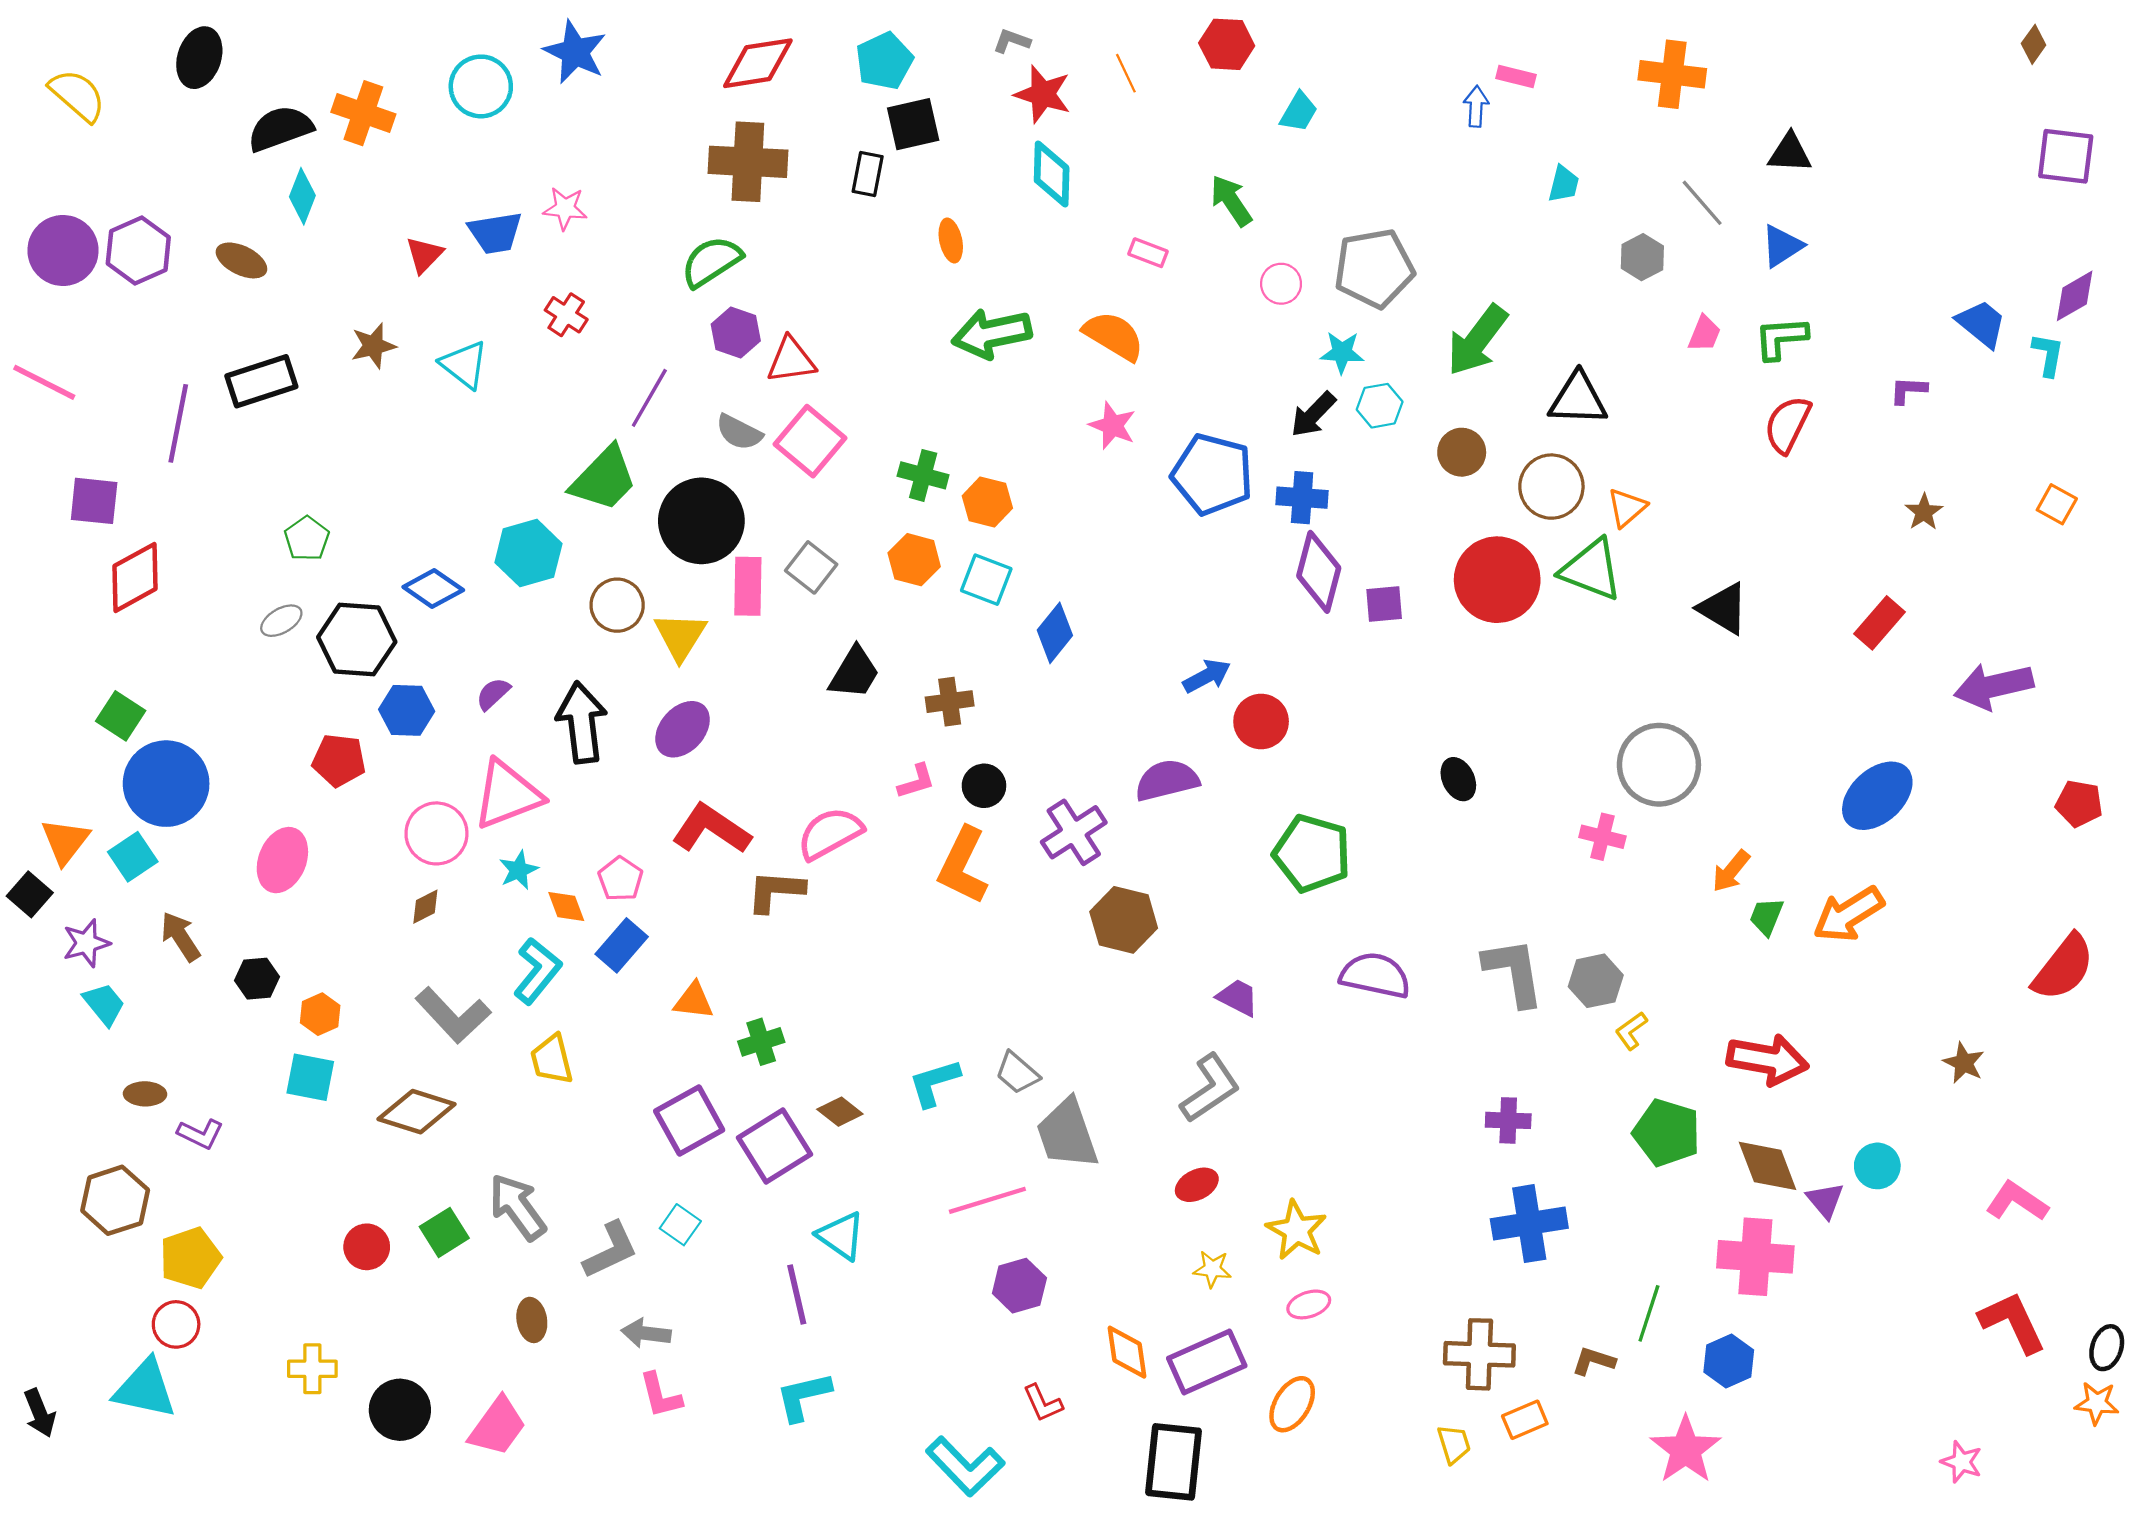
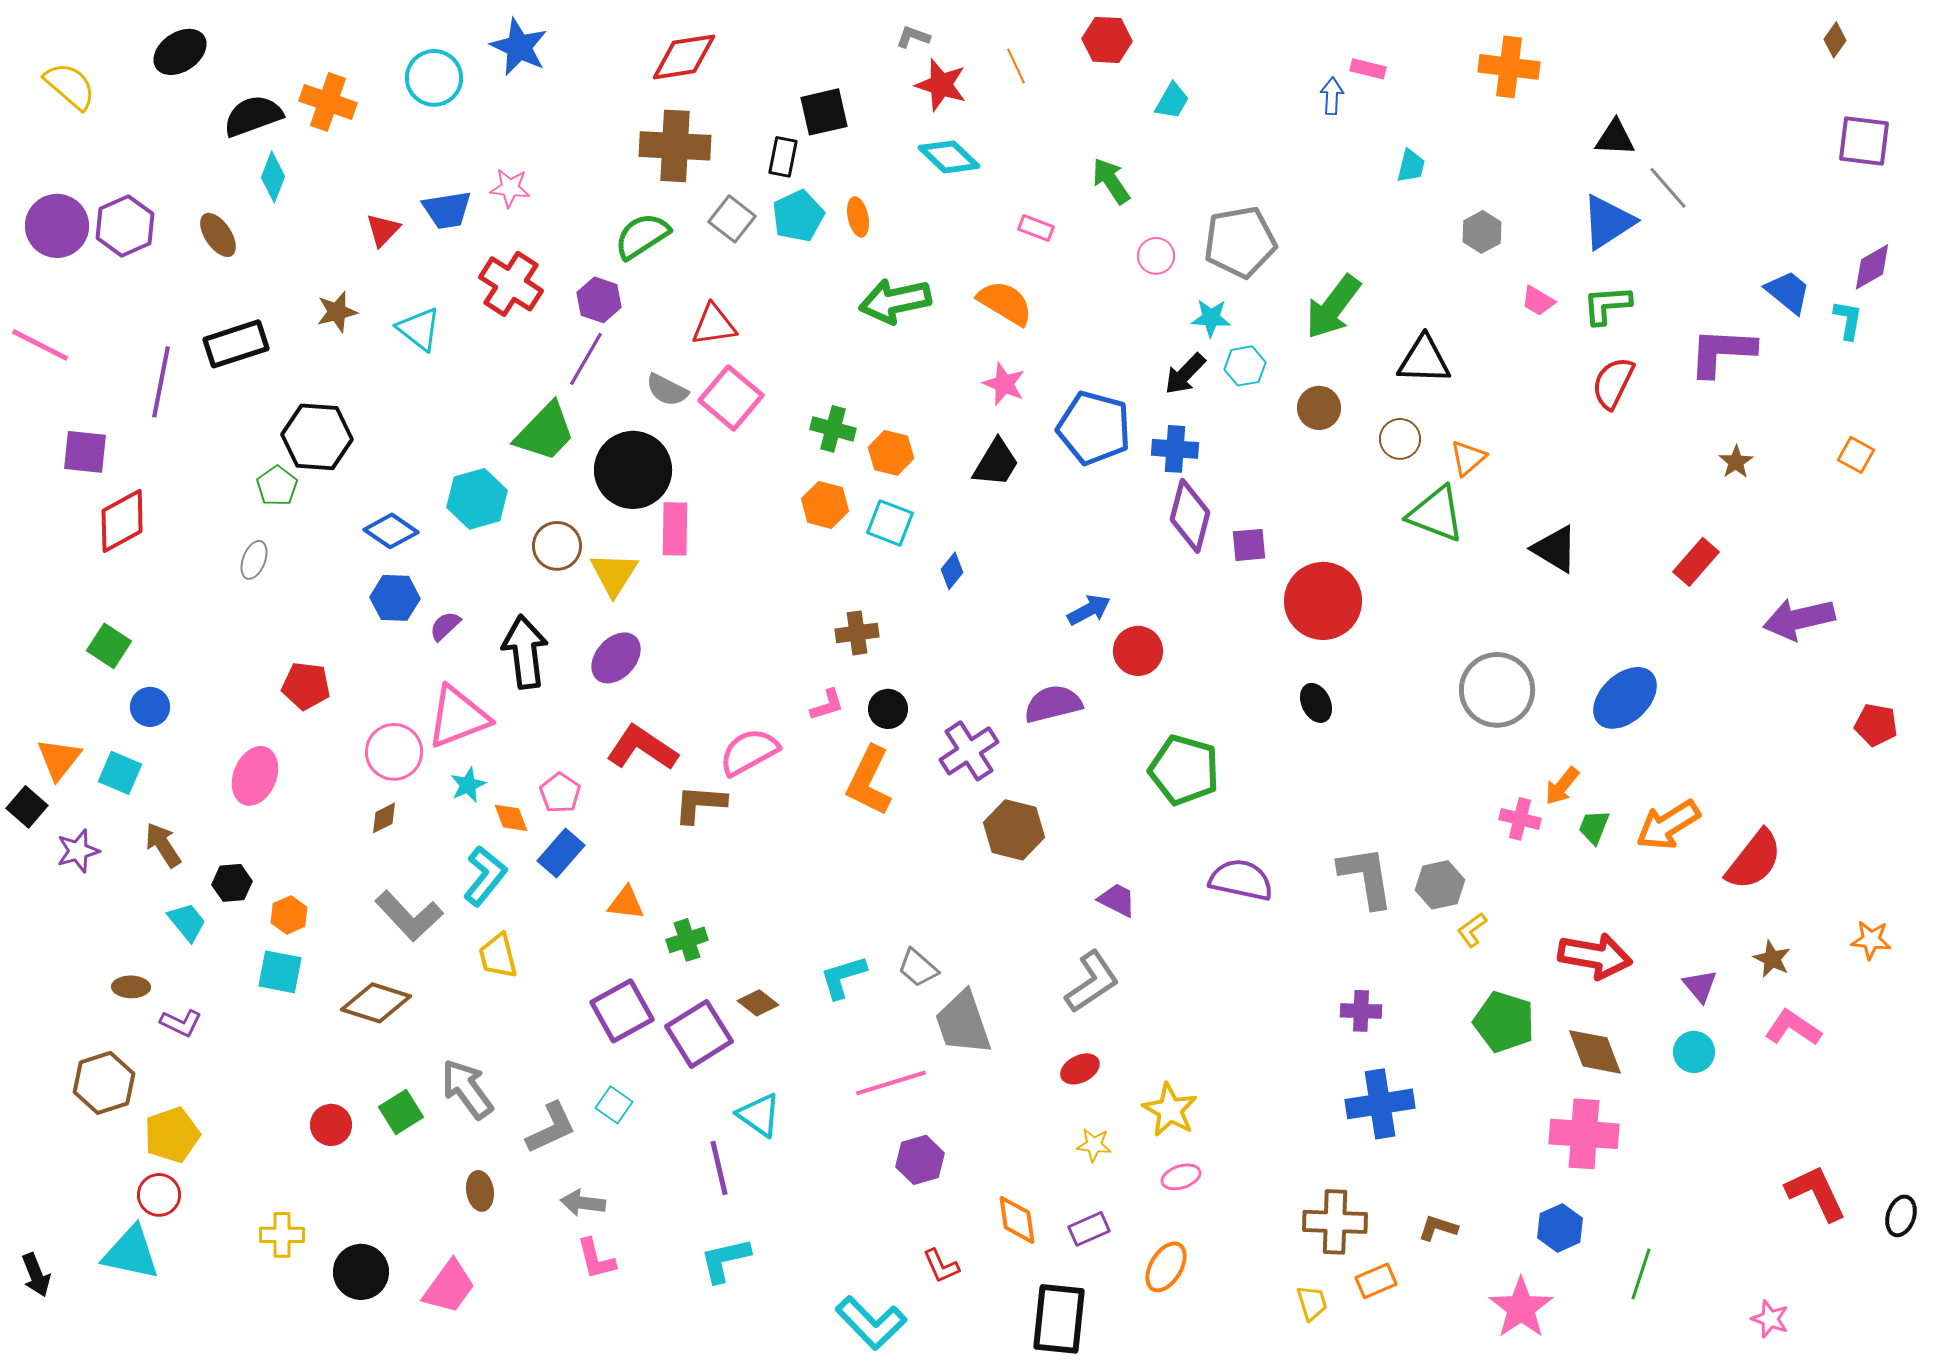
black ellipse: (199, 58) -> (180, 52), turned 38
cyan pentagon: (884, 61) -> (798, 216), moved
cyan diamond: (1052, 174) -> (949, 157), turned -48
gray line: (1702, 203) -> (1668, 188), moved
blue triangle: (1782, 246) -> (1608, 222), size x1.4
brown ellipse: (241, 260) -> (218, 235), turned 30
red cross: (566, 315) -> (511, 284), size x1.6
purple hexagon: (736, 332) -> (599, 300), moved
pink trapezoid: (1704, 334) -> (1538, 301), turned 99
purple L-shape: (1908, 390) -> (1722, 352), size x2.0
brown circle: (1551, 487) -> (1400, 439), size x0.7
gray square: (811, 567) -> (732, 219), moved
red circle: (1497, 580) -> (1323, 601), moved
gray ellipse: (281, 621) -> (254, 560), turned -39
blue diamond: (1055, 633) -> (952, 571), size x0.7
black hexagon: (357, 639) -> (317, 437), moved
black trapezoid: (854, 673) -> (996, 463), moved
blue hexagon: (407, 710) -> (395, 598), moved
blue circle: (166, 784) -> (150, 707), size x0.5
blue ellipse: (1877, 796) -> (1625, 698), moved
pink cross: (1602, 837) -> (1520, 819), moved
cyan square: (133, 857) -> (120, 773), turned -33
red semicircle: (2063, 968) -> (1754, 860), moved
cyan trapezoid: (104, 1004) -> (187, 922), moved
purple triangle: (1825, 1200) -> (1700, 986), moved
pink L-shape: (2017, 1201) -> (1793, 1028), moved
green line: (1649, 1313) -> (1641, 1274), moved
purple rectangle: (1207, 1362) -> (1089, 1229), size x0.6
orange star: (2097, 1403) -> (1871, 940), moved

